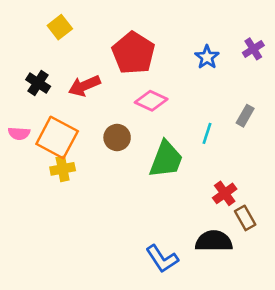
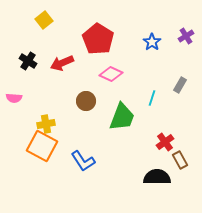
orange square: (57, 138) -> (42, 146), moved
blue L-shape: (162, 259) -> (83, 161), moved

